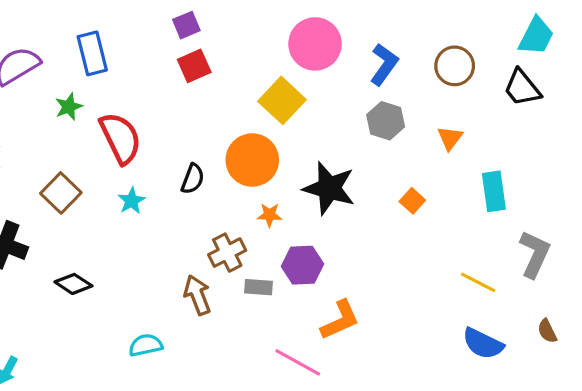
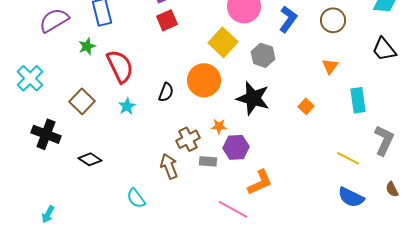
black trapezoid: (522, 88) -> (384, 49), moved
gray hexagon: (386, 121) -> (263, 55), moved
orange star: (270, 215) -> (219, 126), moved
cyan semicircle: (146, 345) -> (136, 198), turned -115

